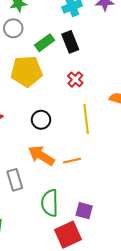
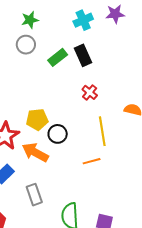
yellow pentagon: (27, 71) -> (37, 119), moved, size x0.7
orange arrow: (41, 156) -> (35, 152), moved
orange line: (72, 161) -> (92, 161), moved

